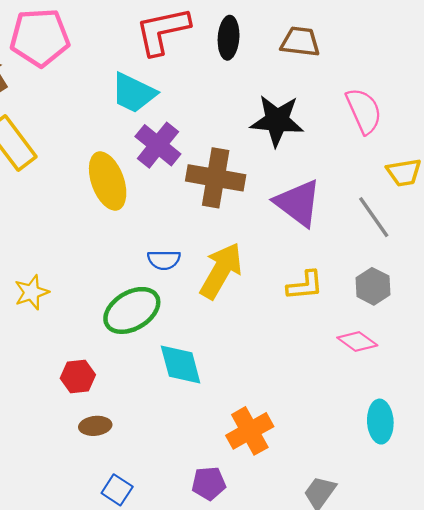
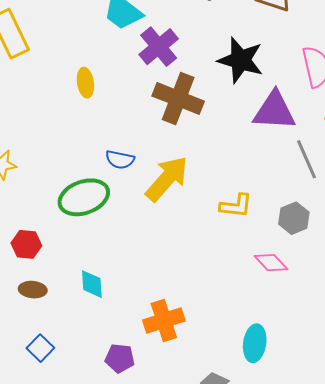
purple cross: (158, 145) -> (159, 47), moved
yellow ellipse: (108, 181) -> (85, 83), size x0.6
purple triangle: (298, 203) -> (274, 111), moved, turned -45
cyan diamond: (181, 365) -> (92, 284), moved, size x0.7
cyan ellipse: (380, 422) -> (255, 343), moved

